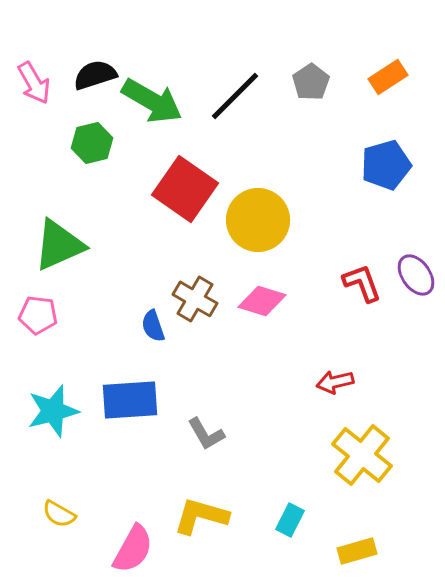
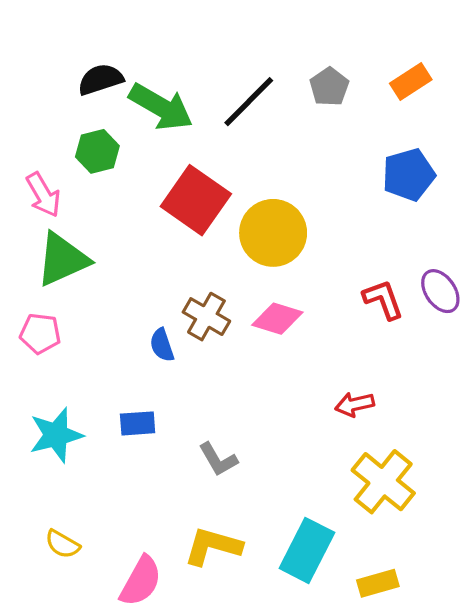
pink arrow: (34, 83) -> (43, 195), moved
blue rectangle: (130, 400) -> (138, 423), size x0.6
cyan rectangle: (290, 520) -> (307, 550), size x1.8

